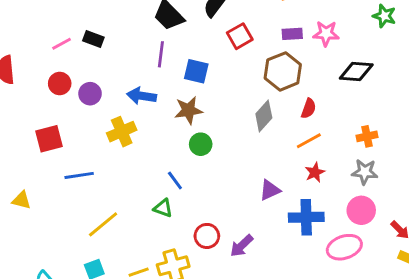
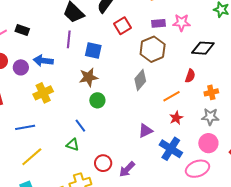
blue arrow: (142, 96) -> (43, 61), moved
red semicircle: (309, 109) -> (190, 76), moved
blue line: (79, 175) -> (25, 127), moved
blue cross: (306, 217) -> (171, 149), turned 35

